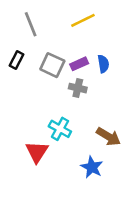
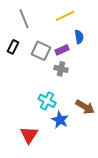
blue semicircle: (103, 64) -> (79, 37), moved
red triangle: (37, 152) -> (29, 135), moved
blue star: (92, 167) -> (60, 120), moved

